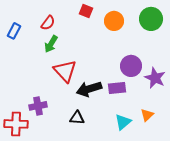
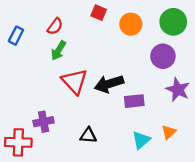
purple circle: (131, 66) -> (163, 56), moved
black arrow: (89, 89) -> (109, 84), moved

